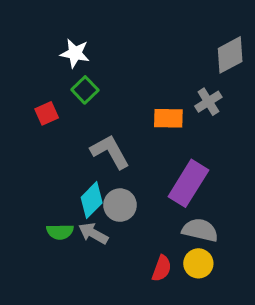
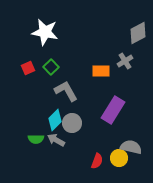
white star: (75, 53) -> (45, 32), size x1.5
green square: (85, 90) -> (51, 67), moved
gray semicircle: (200, 230) -> (131, 147), moved

